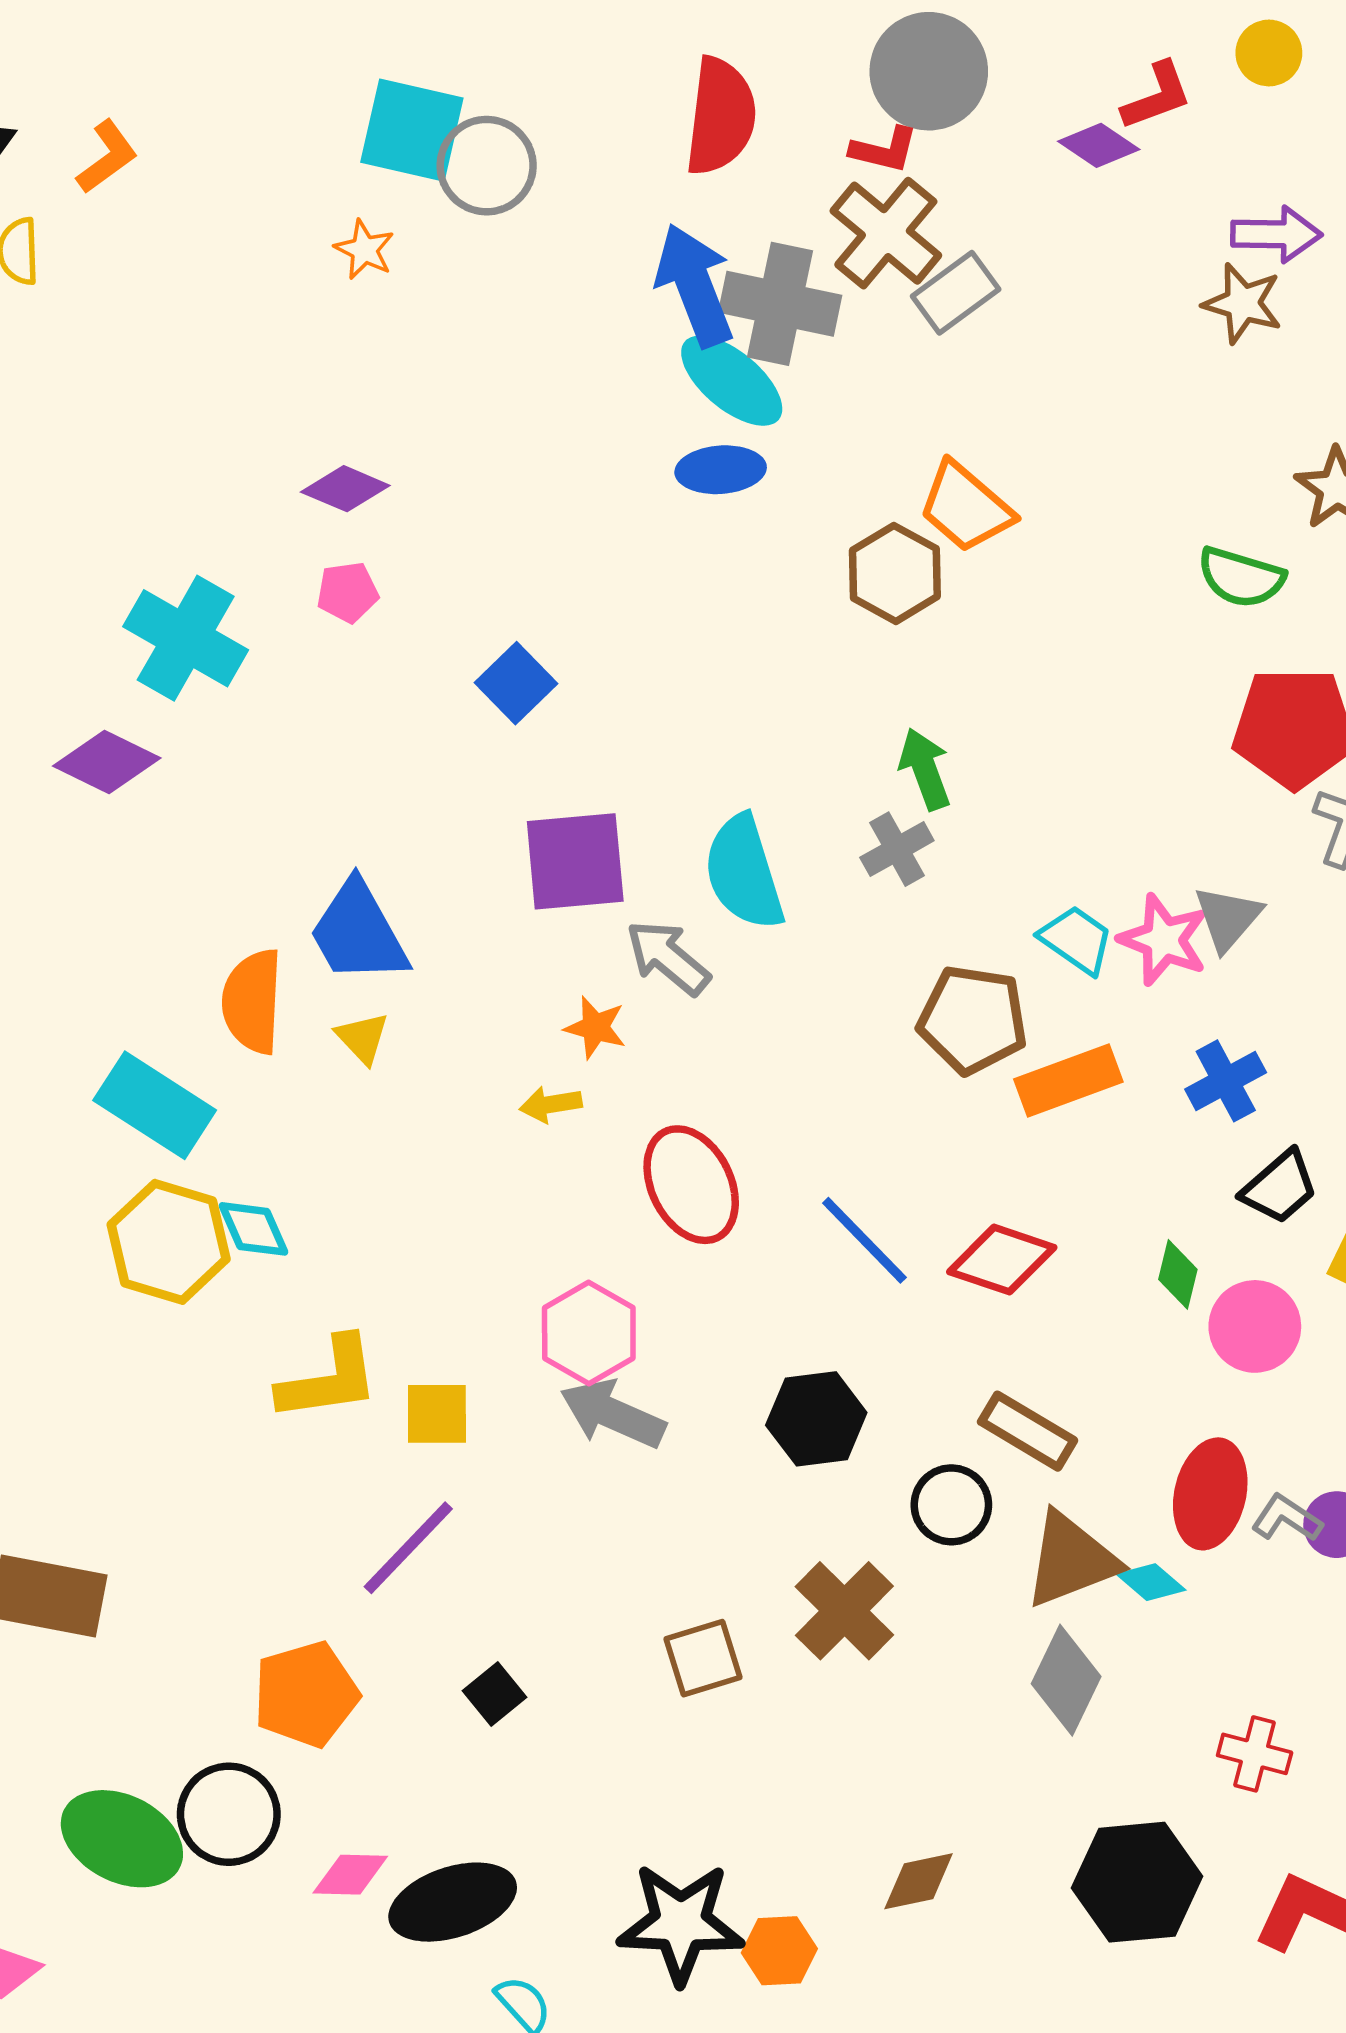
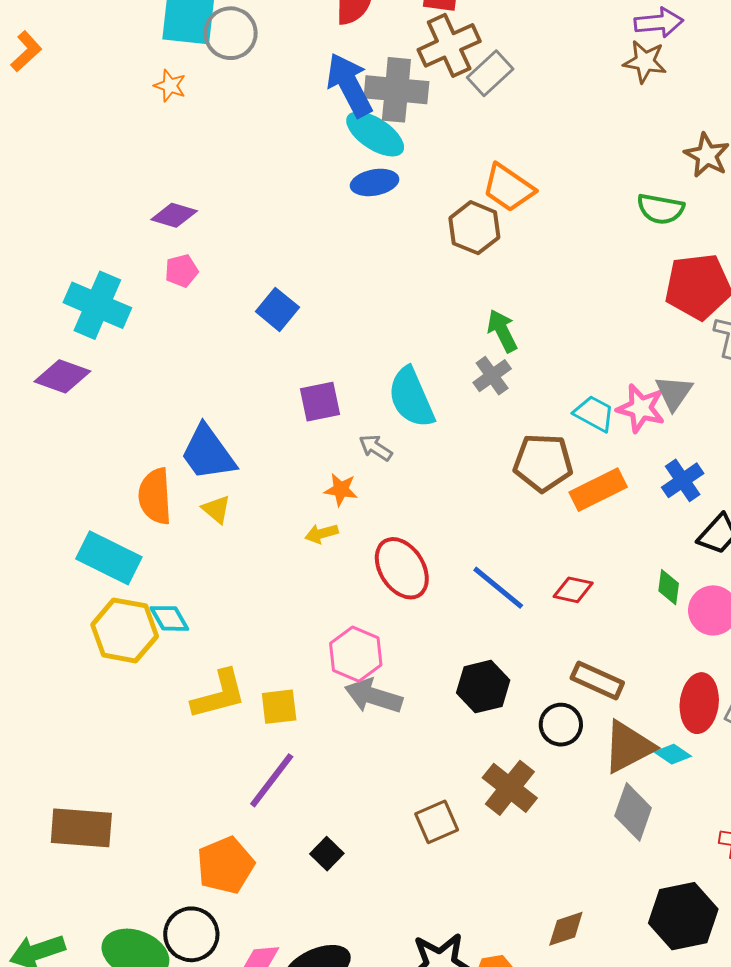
brown cross: (886, 233) -> (449, 45), turned 32
purple square: (575, 861) -> (320, 402), size x0.7
gray arrow: (668, 958) -> (376, 448), size x0.7
red diamond: (1002, 1260) -> (573, 590), size x0.7

